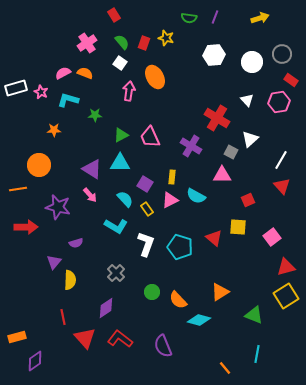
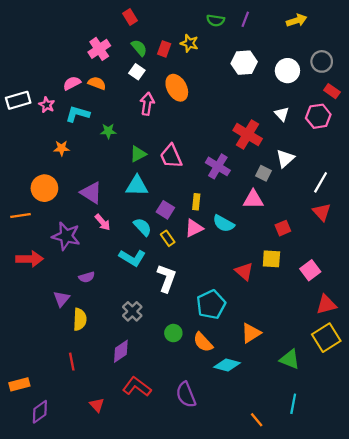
purple triangle: (92, 169) -> (91, 193), moved
cyan pentagon: (180, 247) -> (211, 305), moved, turned 30
red triangle: (85, 338) -> (97, 405), moved, size x0.6

